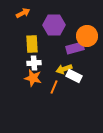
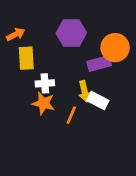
orange arrow: (23, 13) -> (16, 34), moved
yellow rectangle: (32, 44) -> (26, 58), moved
yellow arrow: (64, 69) -> (85, 91), turned -84

